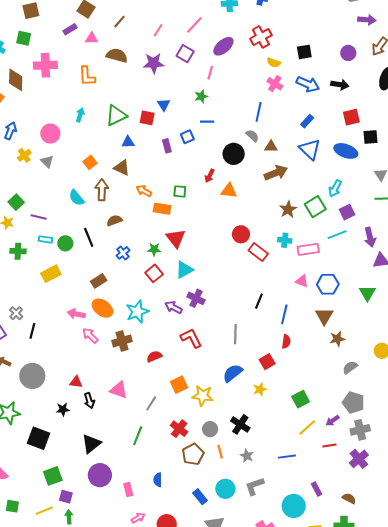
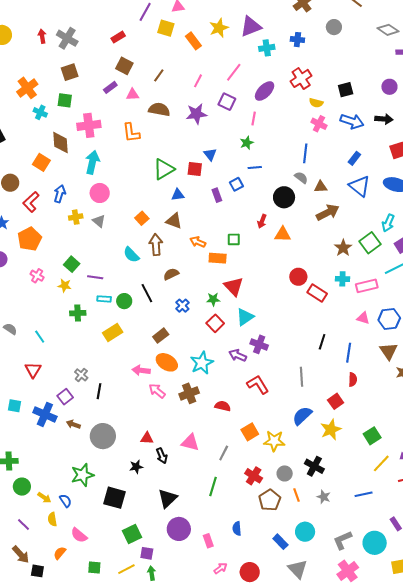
cyan arrow: (80, 115) -> (92, 162), moved, size x1.6
yellow cross: (24, 155) -> (76, 217), turned 32
red semicircle: (154, 356) -> (223, 406), turned 42
yellow star: (260, 389) -> (331, 430), size x1.5
gray L-shape: (255, 486) -> (342, 540), moved

